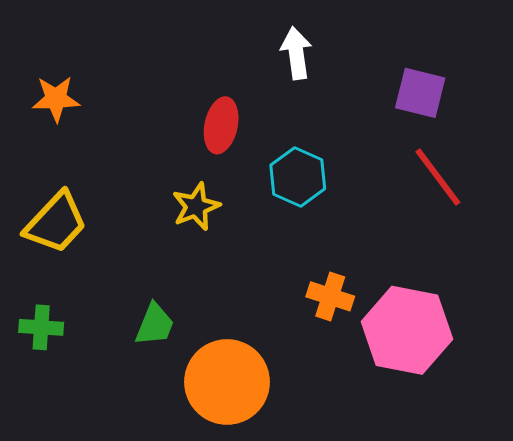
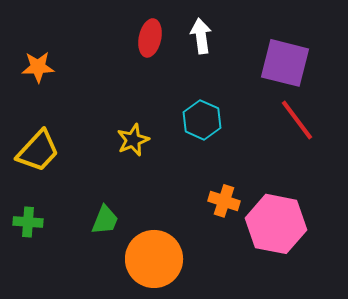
purple square: (420, 93) -> (285, 63), size x1.4
red ellipse: (221, 125) -> (150, 38), moved

